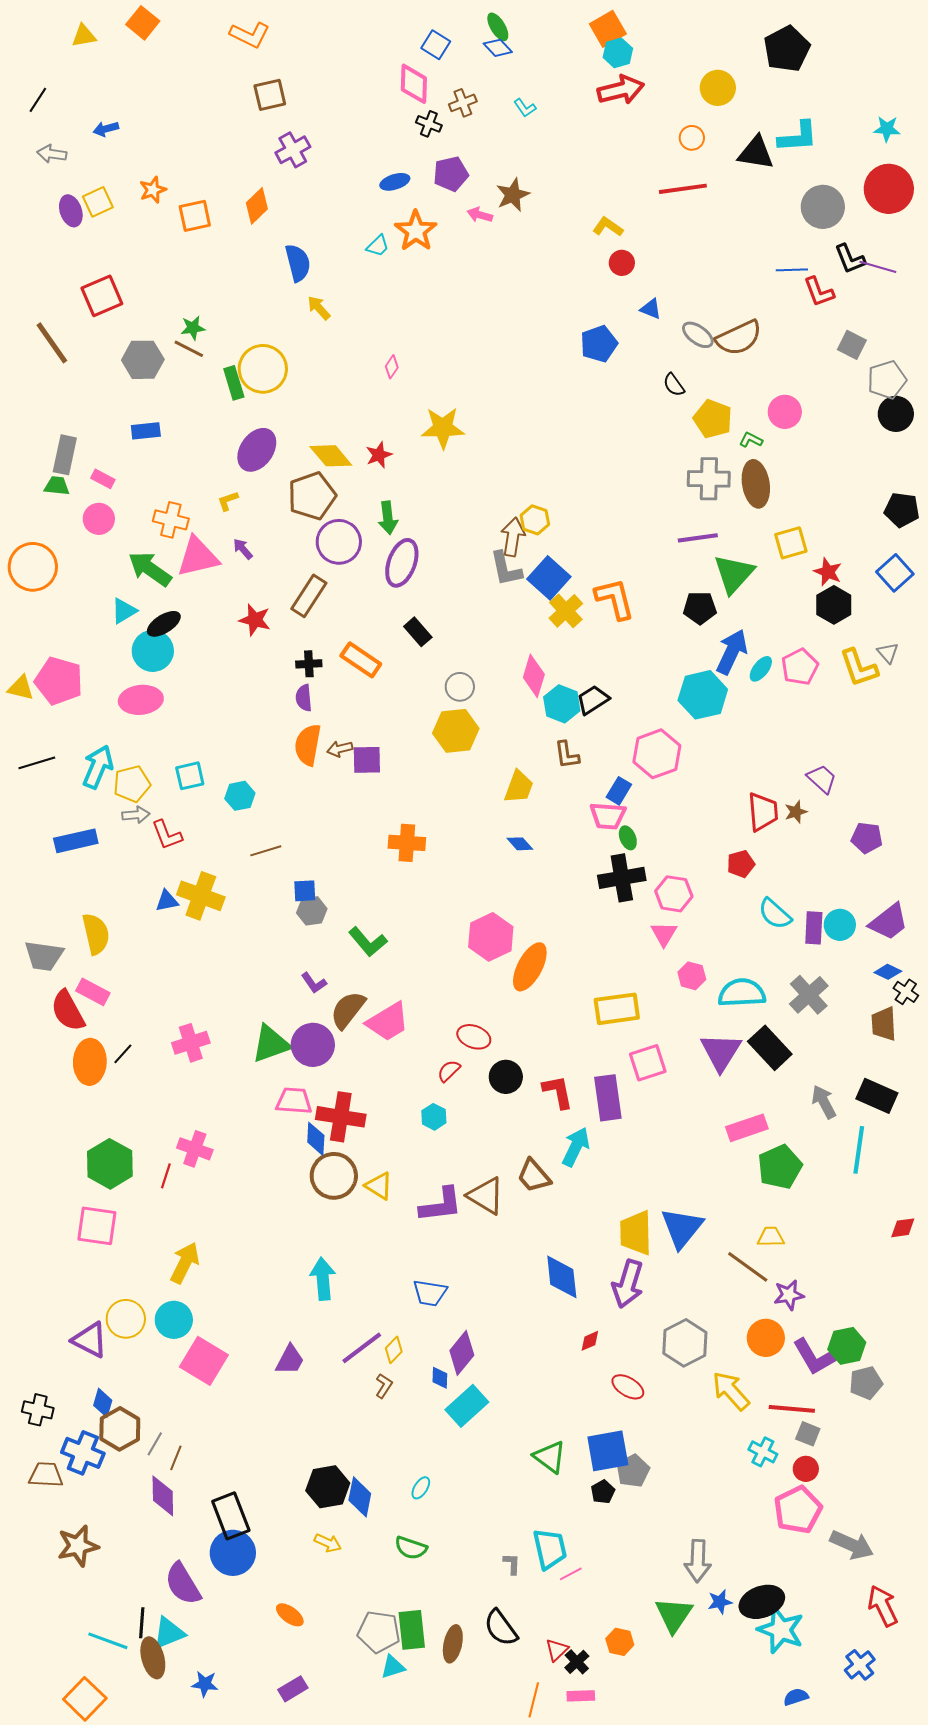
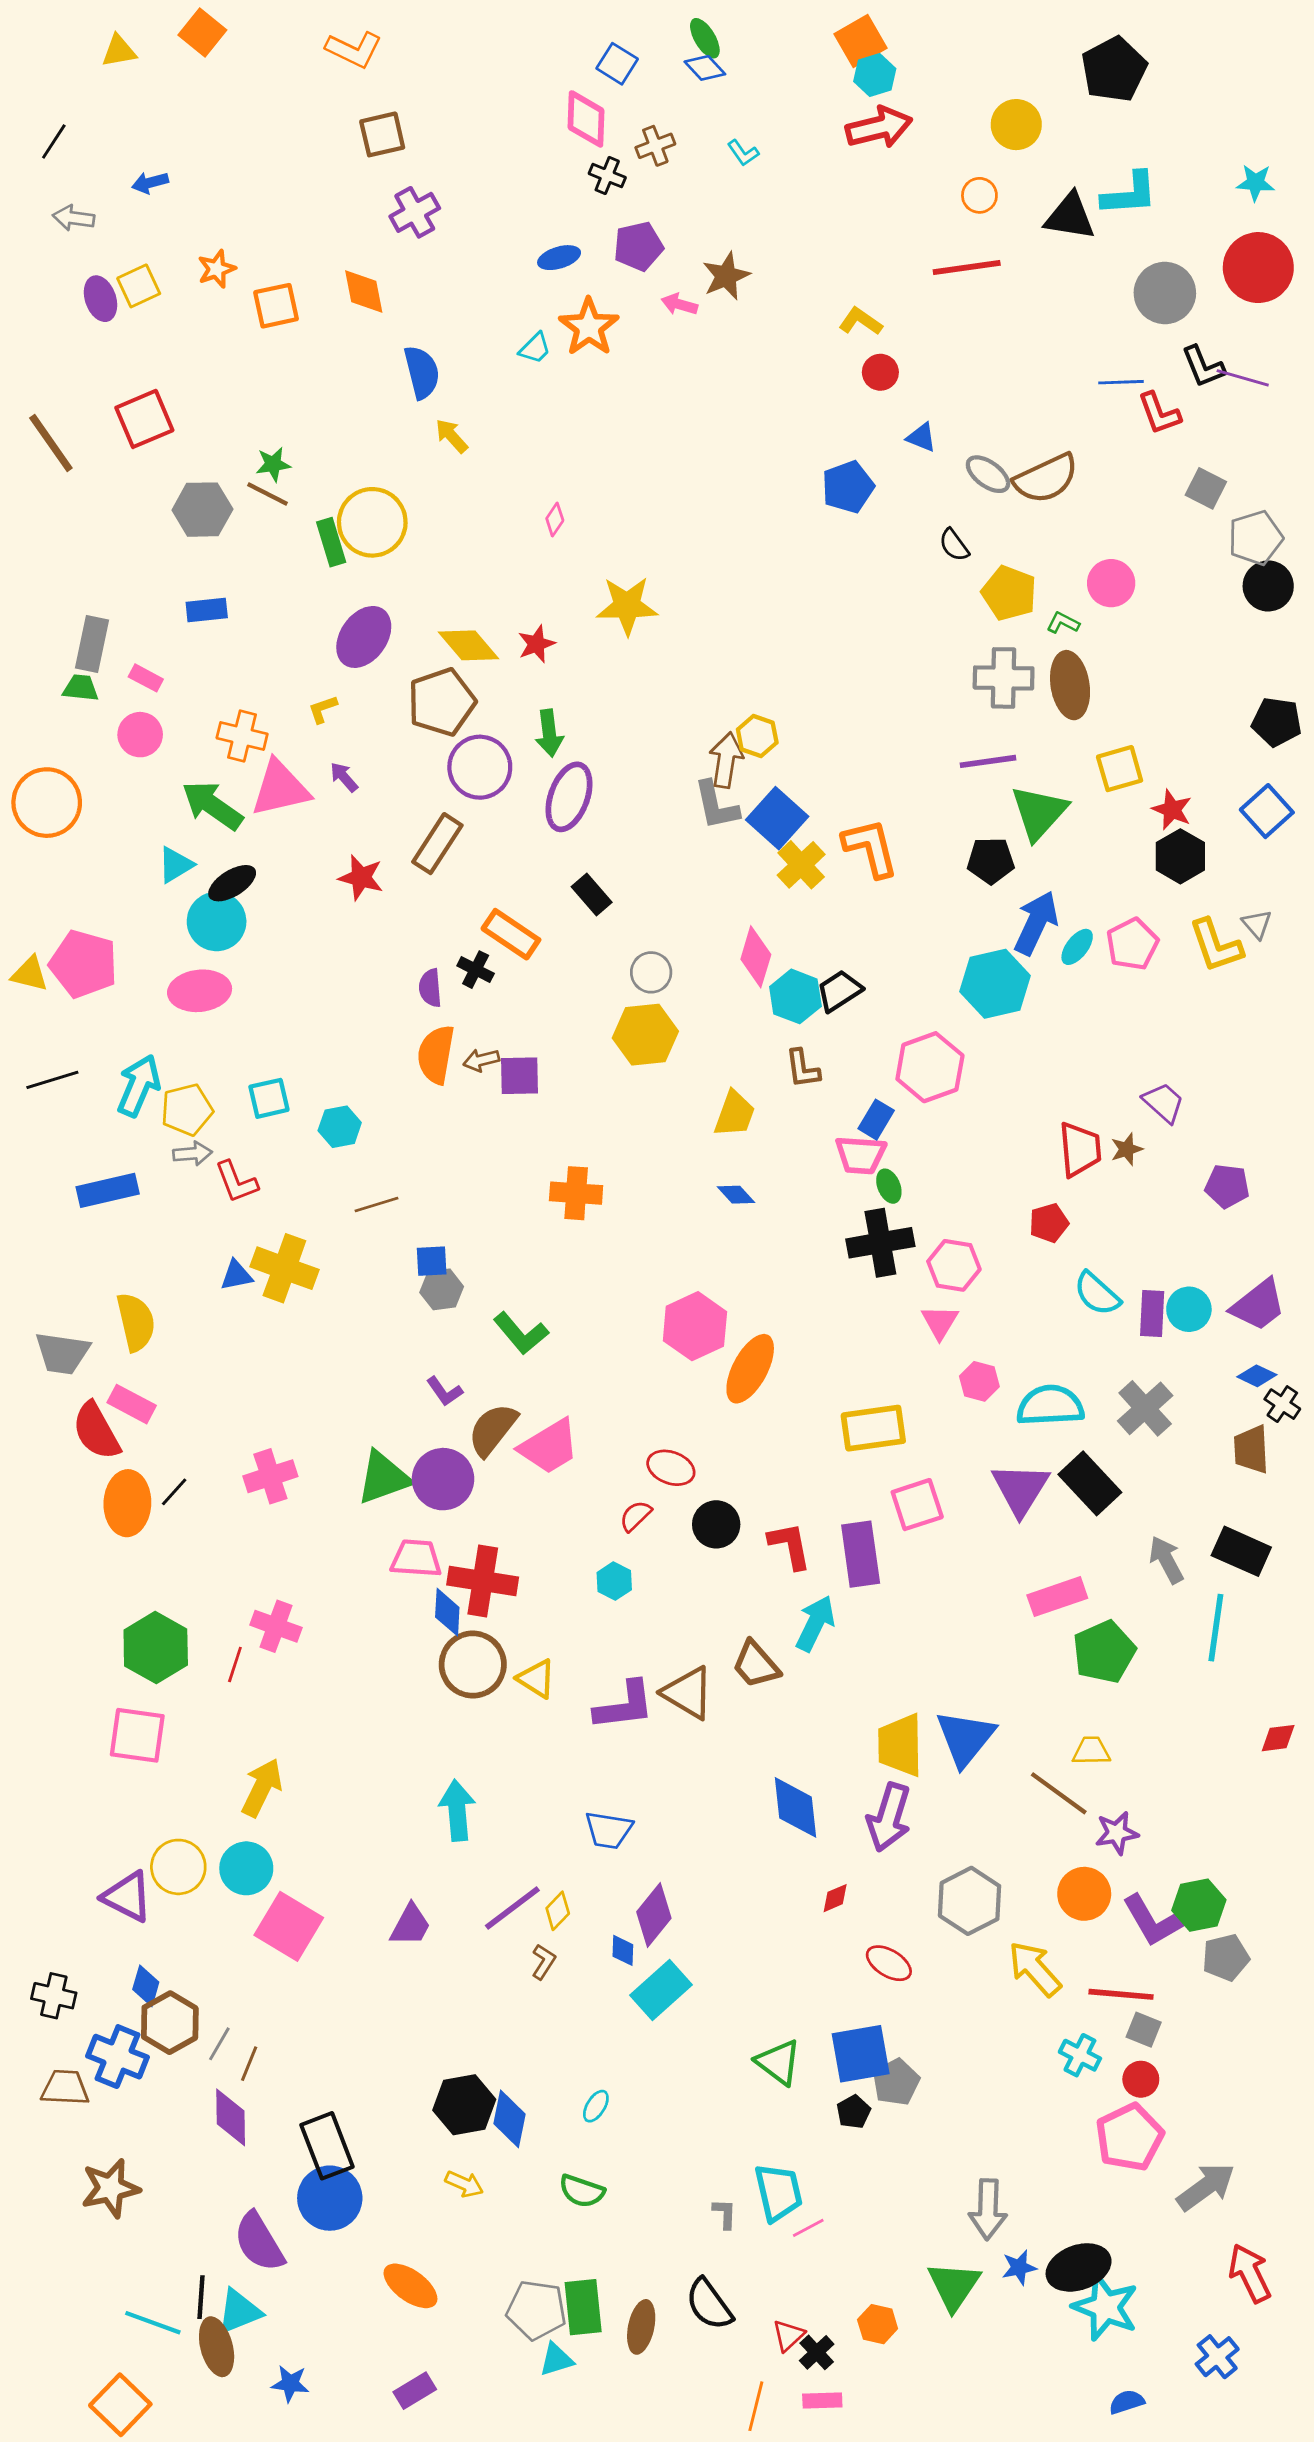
orange diamond: (257, 206) -> (364, 292), turned -57
brown line: (52, 343) -> (51, 443), moved
black cross: (309, 664) -> (476, 970), moved, turned 30
gray arrow: (852, 1545) -> (1206, 2187), turned -60
orange ellipse: (290, 1615) -> (410, 2286), size x1.4

